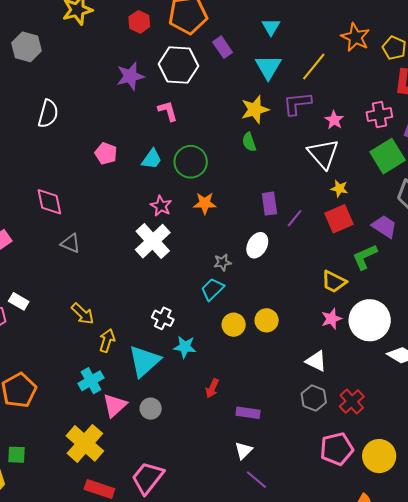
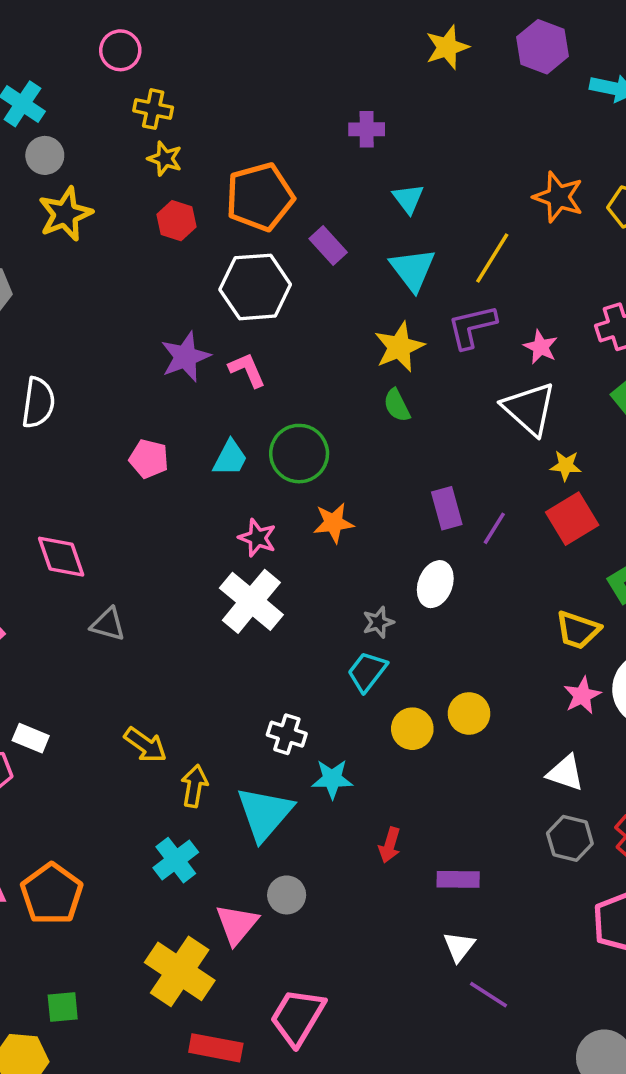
purple star: (130, 76) -> (185, 357), moved
pink triangle: (115, 405) -> (237, 924), moved

